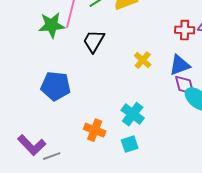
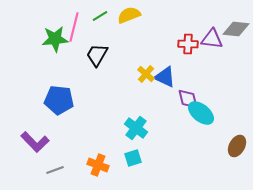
blue triangle: (180, 65) -> (165, 77), moved, turned 45
orange cross: (95, 130) -> (98, 165), moved
purple L-shape: (32, 145) -> (35, 142), moved

